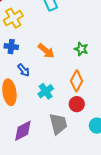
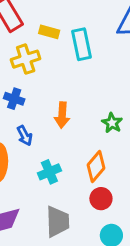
orange arrow: (46, 51) -> (62, 115), turned 42
red circle: (77, 104) -> (101, 199), moved

